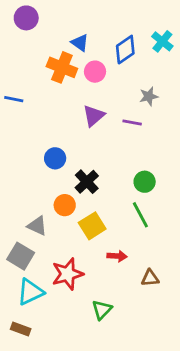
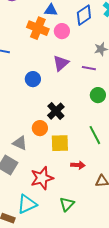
blue triangle: (80, 43) -> (51, 10), turned -32
blue circle: (55, 158) -> (33, 79), moved
green circle: (145, 182) -> (98, 95), moved
yellow square: (92, 226) -> (60, 143), turned 30
cyan triangle: (30, 292) -> (27, 204), moved

